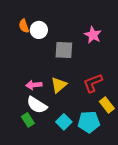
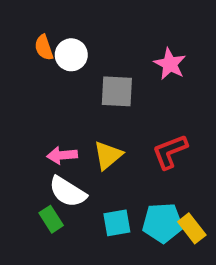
yellow rectangle: (107, 105) -> (192, 228), moved
cyan square: (64, 122) -> (117, 223), turned 35

